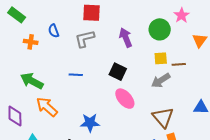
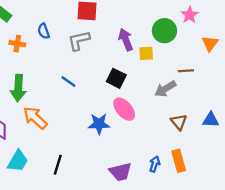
yellow square: (161, 58) -> (146, 53), moved
blue line: (76, 75) -> (68, 81), turned 32
green arrow: (32, 81) -> (18, 88), turned -115
brown triangle: (163, 117) -> (179, 122), moved, size x0.7
blue star: (90, 123) -> (99, 124), moved

